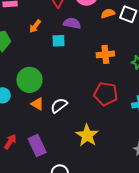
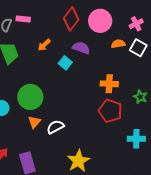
cyan square: (59, 41) -> (65, 63), turned 32
red pentagon: (106, 94) -> (110, 111), moved
orange triangle: (37, 104) -> (34, 122), turned 32

